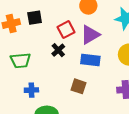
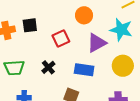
purple triangle: (90, 35) -> (97, 43), moved
black cross: (58, 50) -> (48, 67), moved

